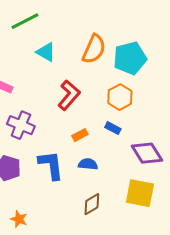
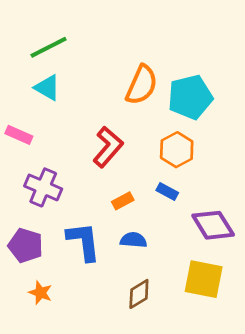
cyan triangle: (46, 52) -> (47, 88), moved
orange star: (19, 219) -> (40, 293), moved

